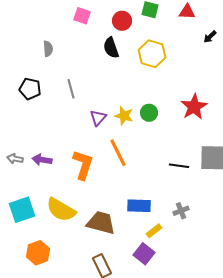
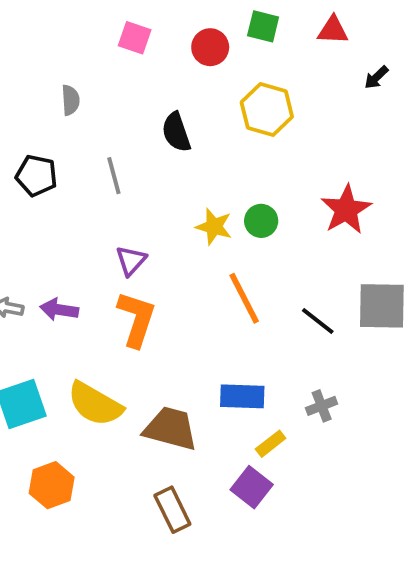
black semicircle: (111, 48) -> (176, 132), moved
purple triangle: (98, 118) -> (131, 261), moved
orange line: (118, 153) -> (244, 298), moved
black line: (179, 166) -> (318, 321), turned 30

